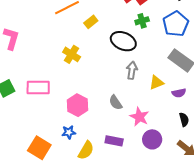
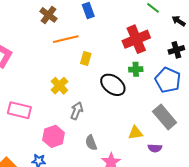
yellow rectangle: (91, 22) -> (86, 59), turned -48
blue pentagon: (176, 24) -> (168, 80), turned -30
gray arrow: (132, 70) -> (77, 111), moved

